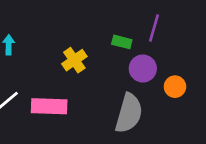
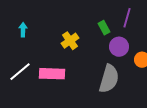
green rectangle: (122, 42) -> (104, 28), turned 48

